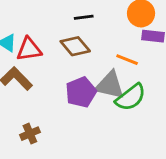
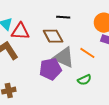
gray triangle: (110, 85) -> (64, 57), moved
green semicircle: (131, 97) -> (84, 80), size x0.6

